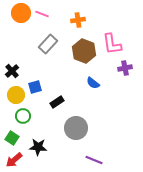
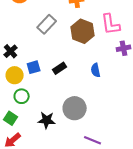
blue semicircle: (93, 83) -> (96, 70), moved, turned 40
black rectangle: (57, 102) -> (60, 68), moved
black star: (38, 147) -> (47, 120), moved

